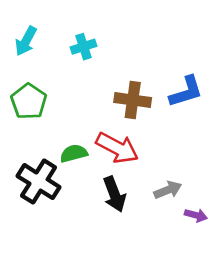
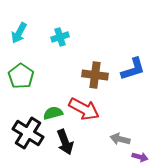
gray arrow: (168, 190) -> (120, 139), turned -144
black arrow: (114, 194) -> (65, 142), moved

